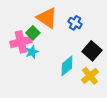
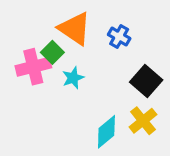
cyan star: (32, 52) -> (73, 78), moved
cyan diamond: (67, 66) -> (106, 132), moved

